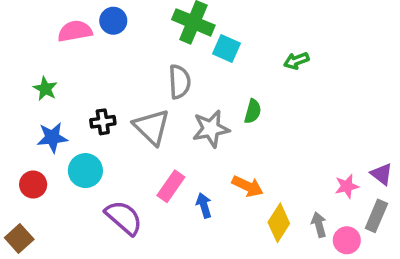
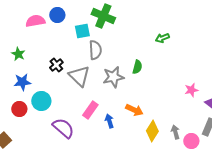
cyan square: (227, 49) -> (82, 31), moved, turned -35
black cross: (103, 122) -> (56, 65), moved, turned -32
red circle: (33, 185) -> (19, 109), moved
pink star: (347, 186) -> (191, 90), moved

